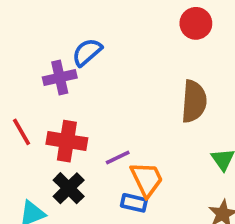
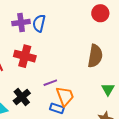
blue semicircle: (87, 52) -> (39, 23), turned -42
purple cross: (60, 78) -> (21, 23), moved
red cross: (67, 141) -> (25, 56), moved

